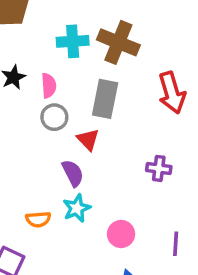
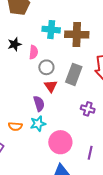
brown cross: (118, 42) -> (77, 34), turned -30
gray rectangle: (105, 99) -> (74, 74), moved
gray circle: (54, 117) -> (46, 67), moved
pink circle: (121, 234) -> (60, 142), size x1.5

